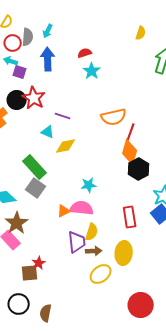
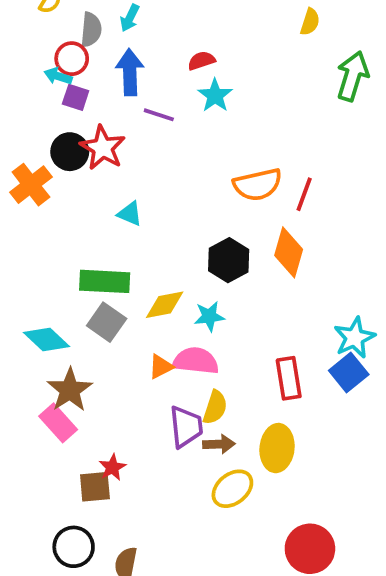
red circle: (13, 43) -> (72, 59), moved
purple line: (63, 116) -> (159, 115), moved
red line: (131, 132) -> (304, 194), moved
yellow diamond: (66, 146) -> (165, 305), moved
green rectangle: (35, 167) -> (105, 281), turned -45
black hexagon: (139, 169) -> (229, 260), moved

